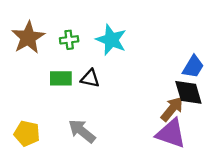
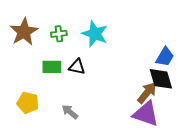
gray arrow: (82, 131) -> (70, 112), size x0.7
yellow pentagon: (27, 133) -> (28, 103), moved

